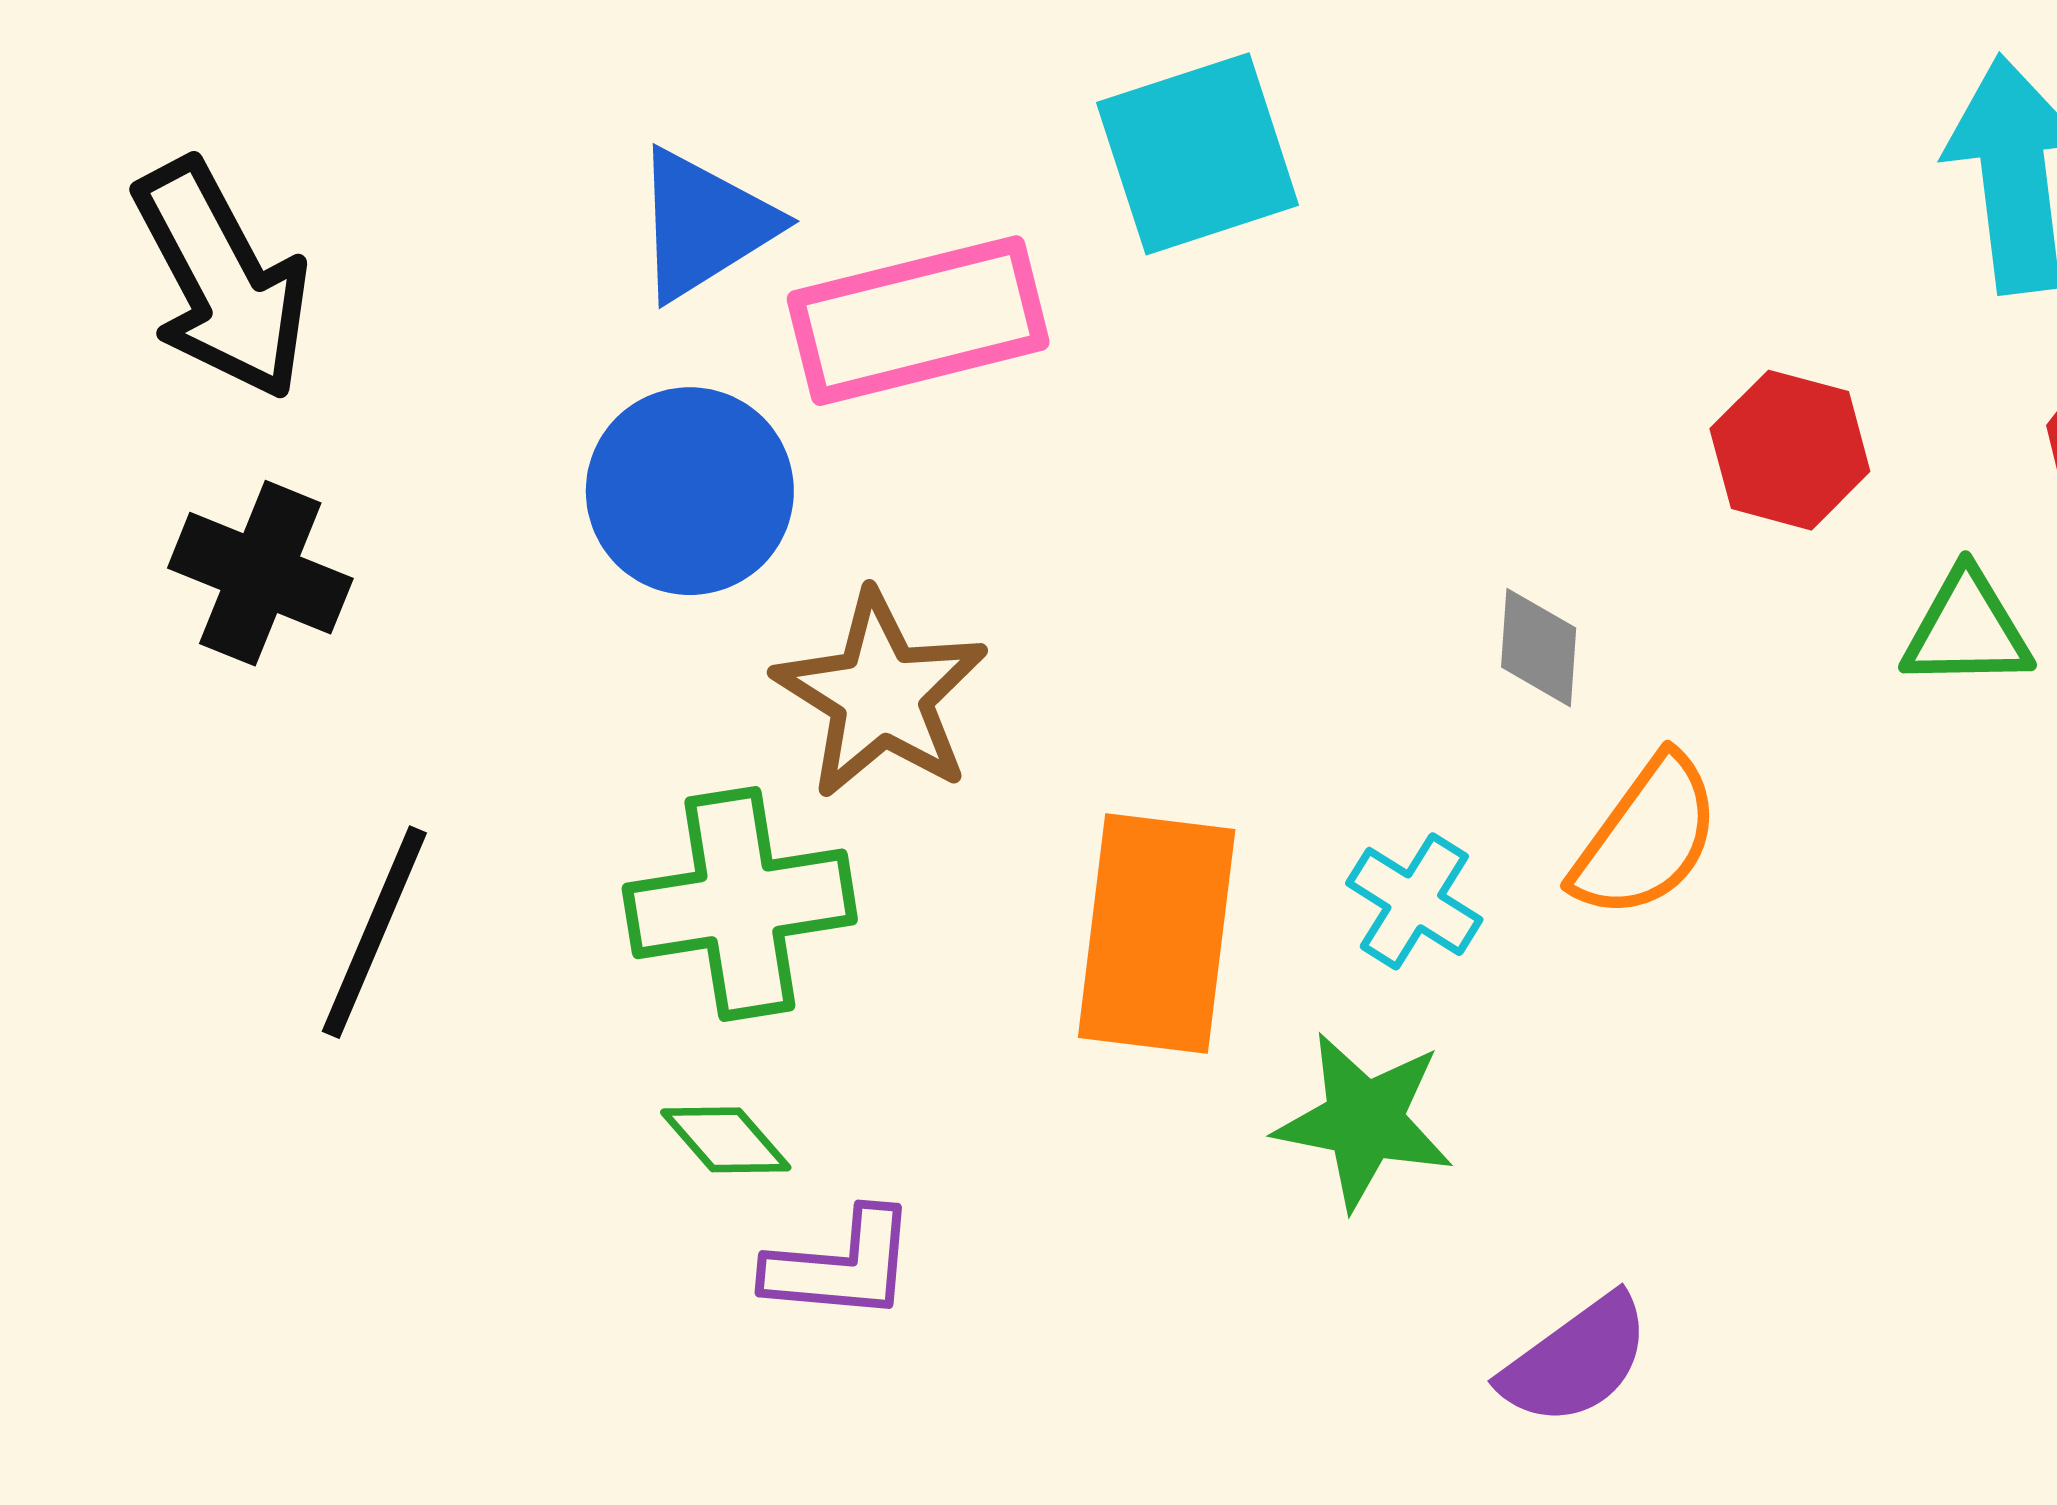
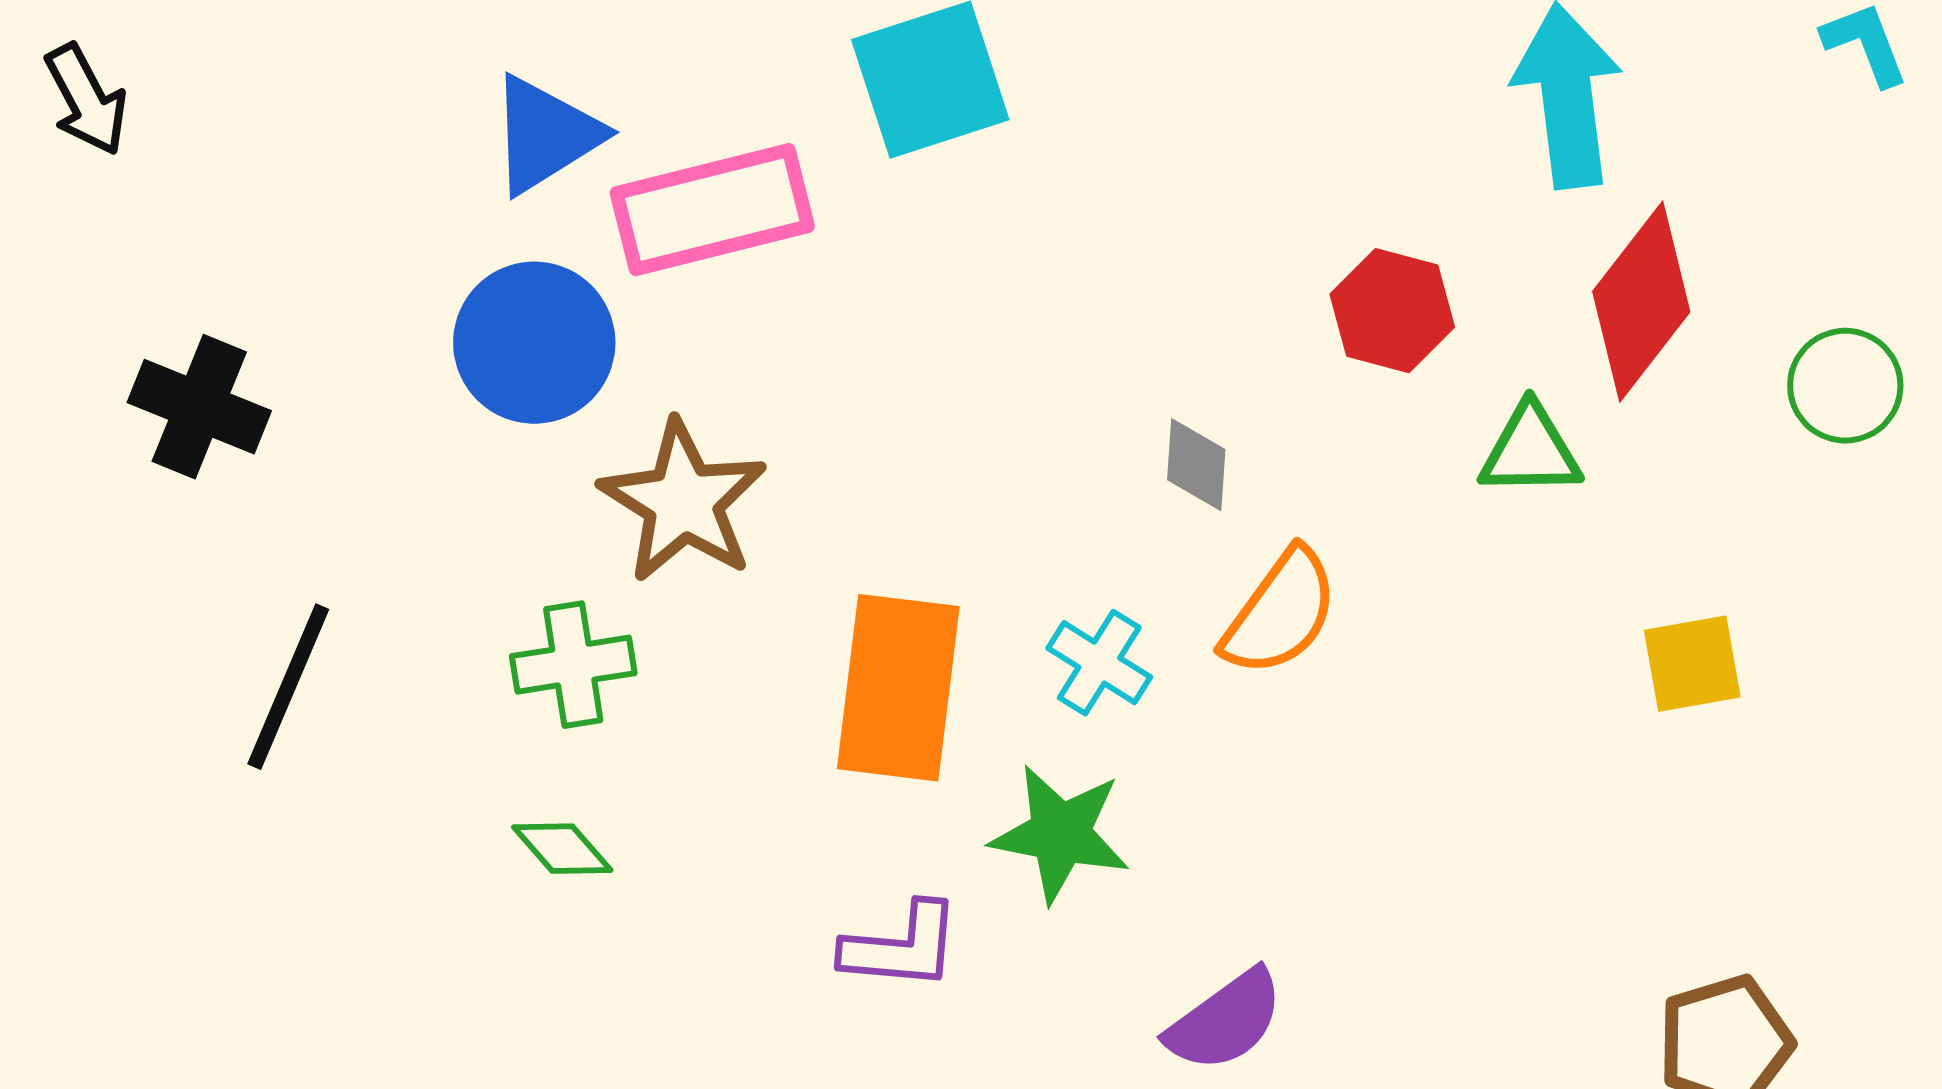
black arrow: (222, 280) -> (86, 100), moved, size x0.6
green cross: (740, 904) -> (573, 665), size x0.7
purple L-shape: (841, 1266) -> (901, 947), moved

